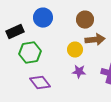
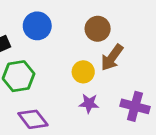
brown arrow: (95, 40) -> (112, 57), turned 132

